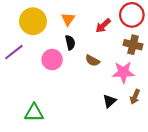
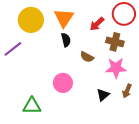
orange triangle: (68, 19) -> (64, 18), size x1.5
brown cross: (133, 45) -> (115, 42), moved
pink circle: (52, 60) -> (63, 83), moved

